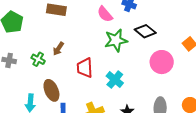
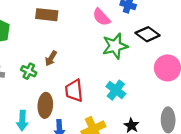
red trapezoid: (85, 68) -> (74, 91), moved
brown ellipse: (51, 90) -> (45, 105), turned 30

